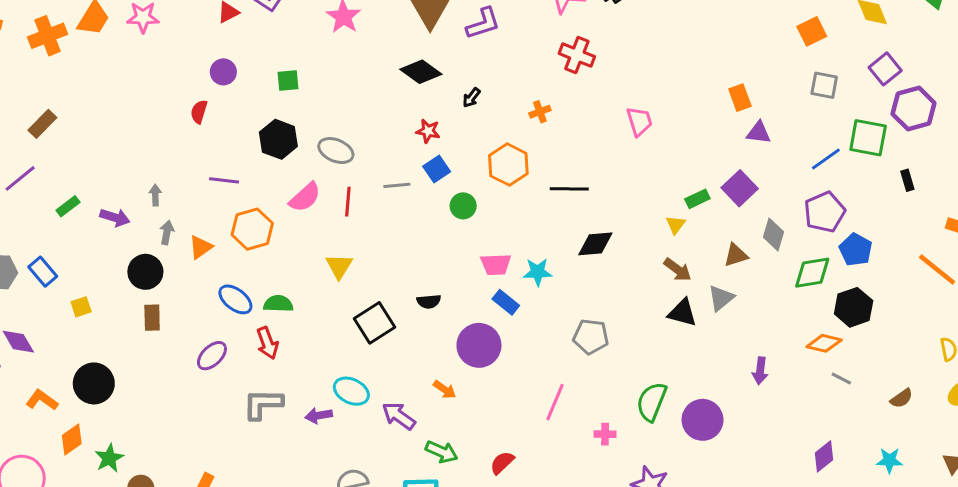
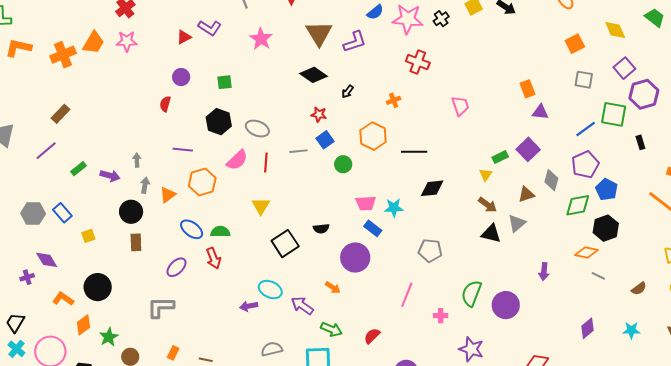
gray L-shape: (263, 404) -> (161, 307), moved

